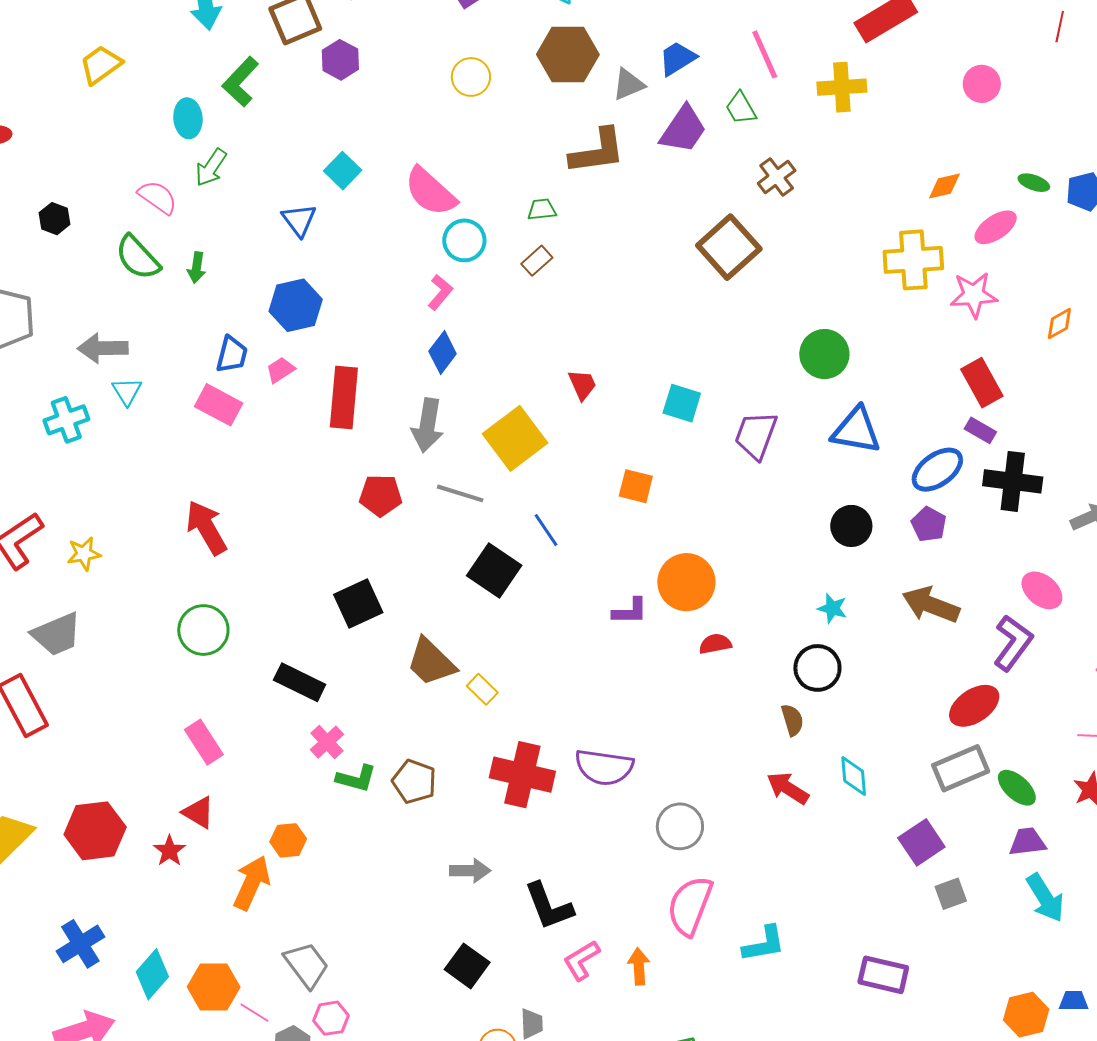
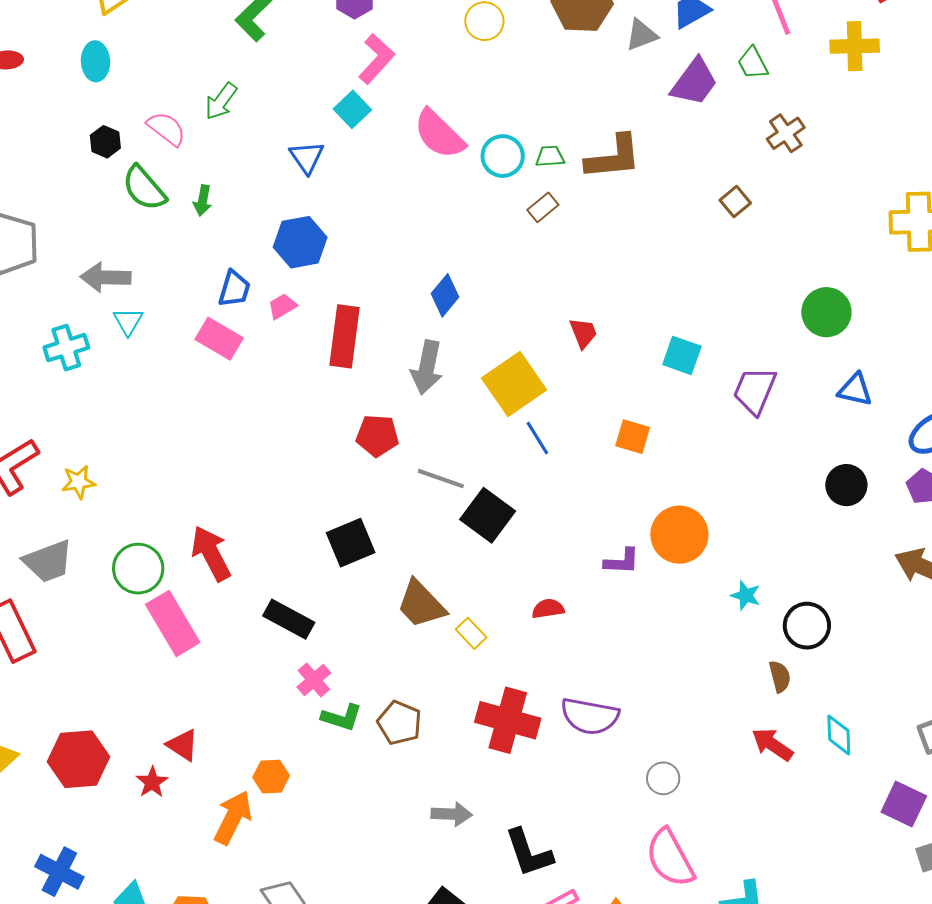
cyan ellipse: (188, 118) -> (95, 61), moved
brown L-shape: (597, 151) -> (613, 157), moved
black hexagon: (54, 219) -> (105, 142), moved
cyan circle: (464, 240) -> (503, 156), moved
brown square: (729, 247) -> (735, 202), size x0.5
pink L-shape: (440, 292) -> (377, 59), moved, size x1.4
blue triangle: (856, 430) -> (855, 390), size x0.7
gray line: (460, 493) -> (441, 479), moved
red arrow: (206, 528) -> (211, 553), moved
blue line: (546, 530) -> (537, 438), moved
cyan star: (832, 608) -> (746, 595), moved
green circle: (203, 630) -> (138, 569), moved
red semicircle: (715, 644) -> (548, 609), moved
pink rectangle: (204, 742) -> (173, 623), moved, size x1.4
gray circle: (680, 826) -> (663, 778), size x0.7
purple square: (921, 842) -> (904, 804), turned -33
pink semicircle: (690, 906) -> (670, 858), turned -52
blue cross: (80, 944) -> (59, 872), turned -33

